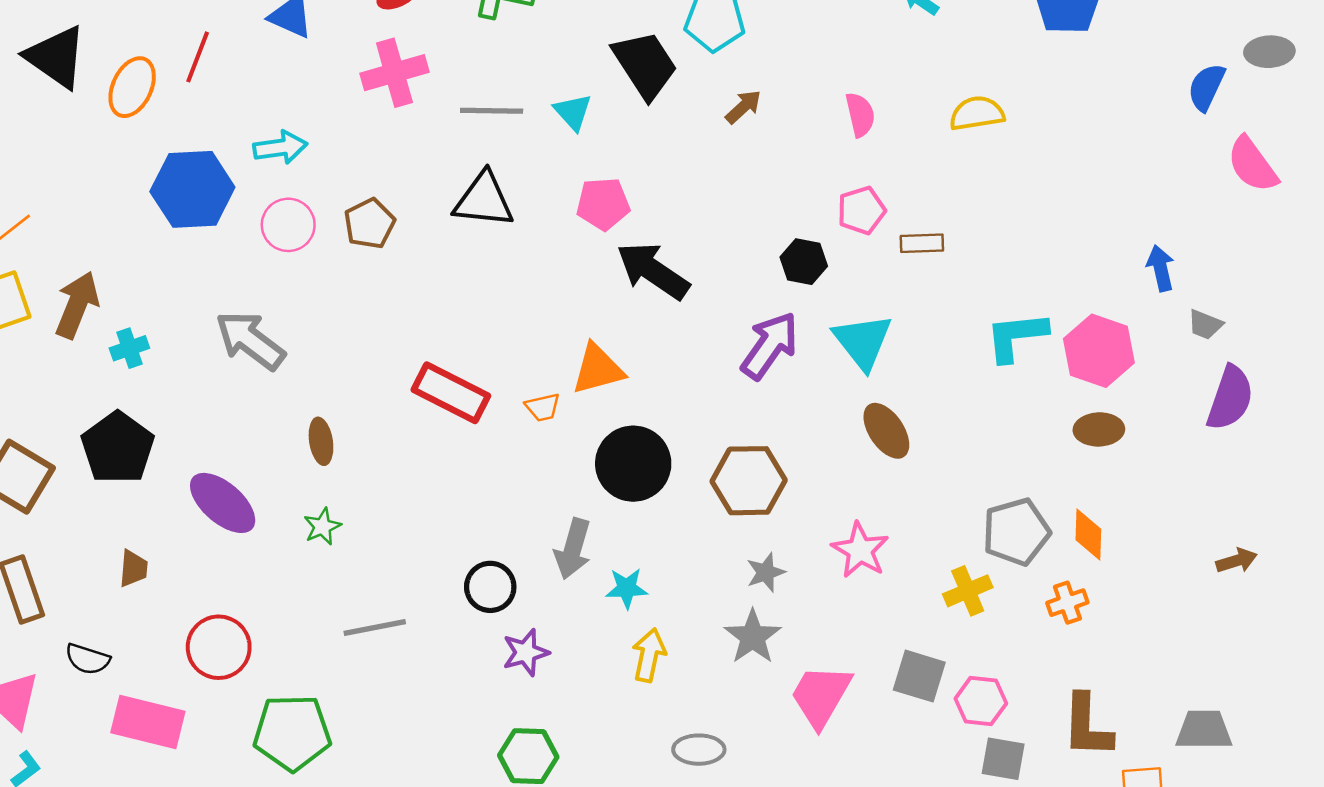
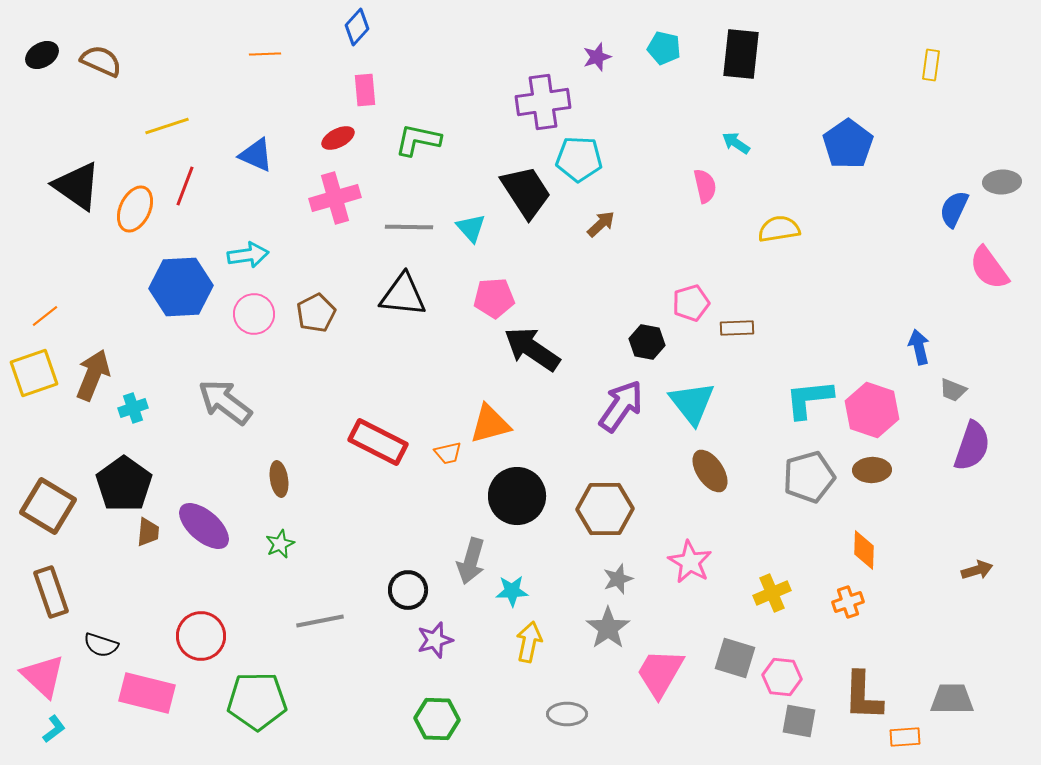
pink semicircle: (860, 115) -> (705, 186), moved
gray pentagon: (1016, 532) -> (809, 477), moved
brown trapezoid: (133, 569) -> (148, 532), moved

